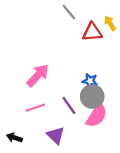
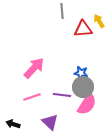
gray line: (69, 12) -> (62, 11), turned 35
purple line: (69, 105) -> (62, 95), turned -48

